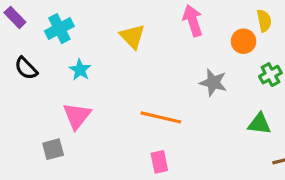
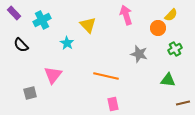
yellow semicircle: (264, 21) -> (171, 15), turned 56
cyan star: (80, 70) -> (67, 43), moved
gray square: (53, 149) -> (30, 93), moved
pink rectangle: (159, 162) -> (113, 104), moved

